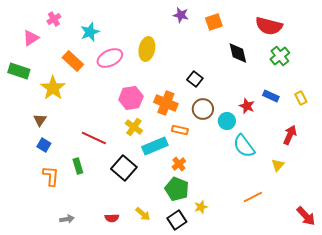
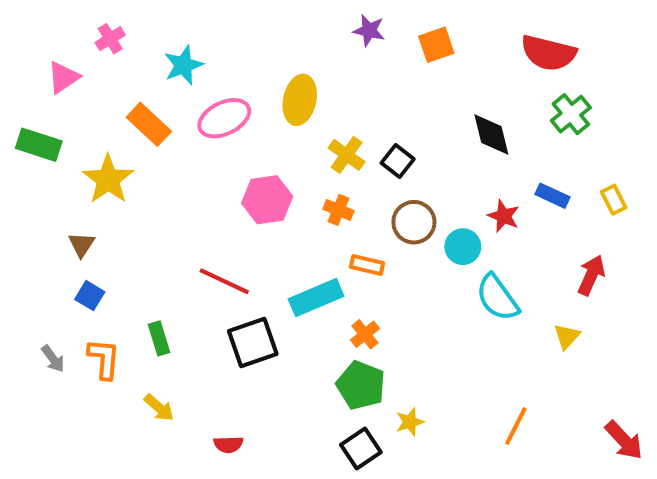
black diamond: (238, 53) -> (491, 134), moved
orange cross: (166, 103) -> (338, 210), size x0.6
yellow cross: (134, 127) -> (347, 155), moved
red line: (94, 138) -> (224, 281), moved
black square: (124, 168) -> (253, 342), turned 30
orange line: (253, 197) -> (516, 426), moved, turned -36
yellow arrow: (143, 214) -> (159, 408), moved
gray arrow: (67, 219) -> (53, 359), moved, turned 64

